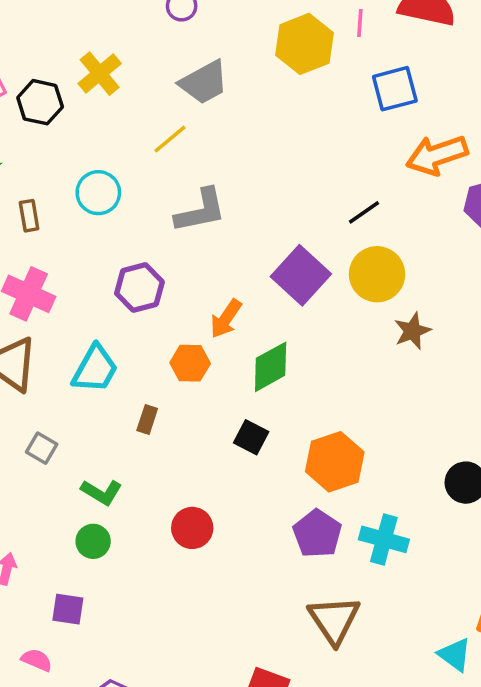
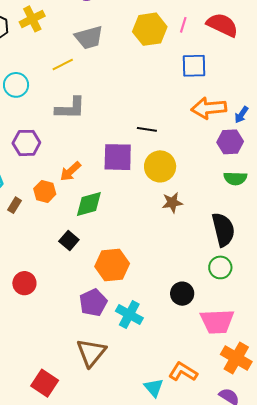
black line: (364, 212) -> (147, 129), moved, turned 30
purple square: (301, 275) -> (118, 157), turned 36
brown rectangle: (147, 419) -> (15, 205), moved

